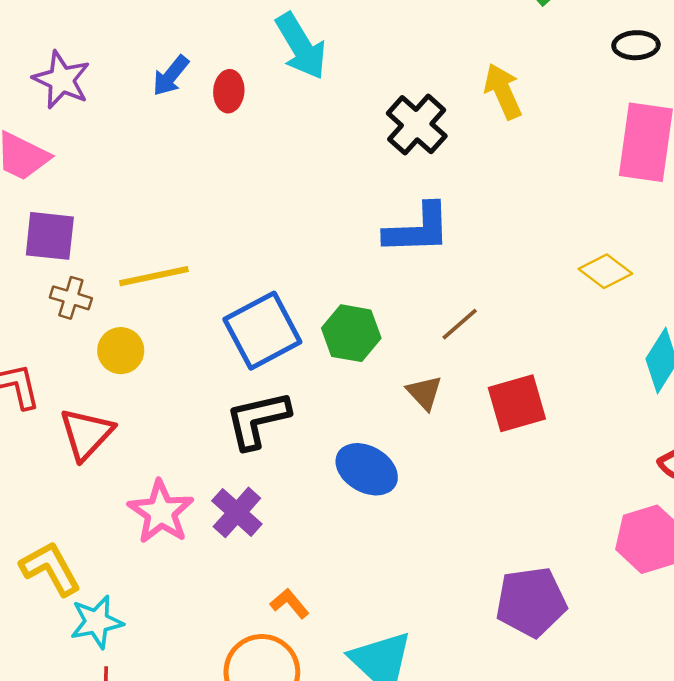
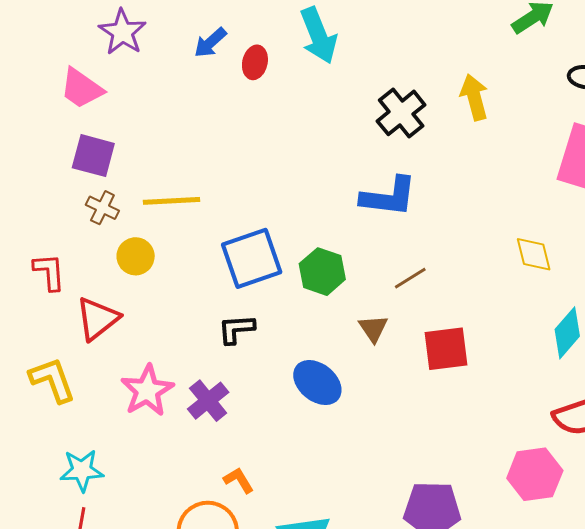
yellow diamond: (605, 271) -> (534, 254), turned 30
black L-shape: (258, 420) -> (236, 329), size x0.7
yellow L-shape: (50, 569) -> (52, 380), moved

